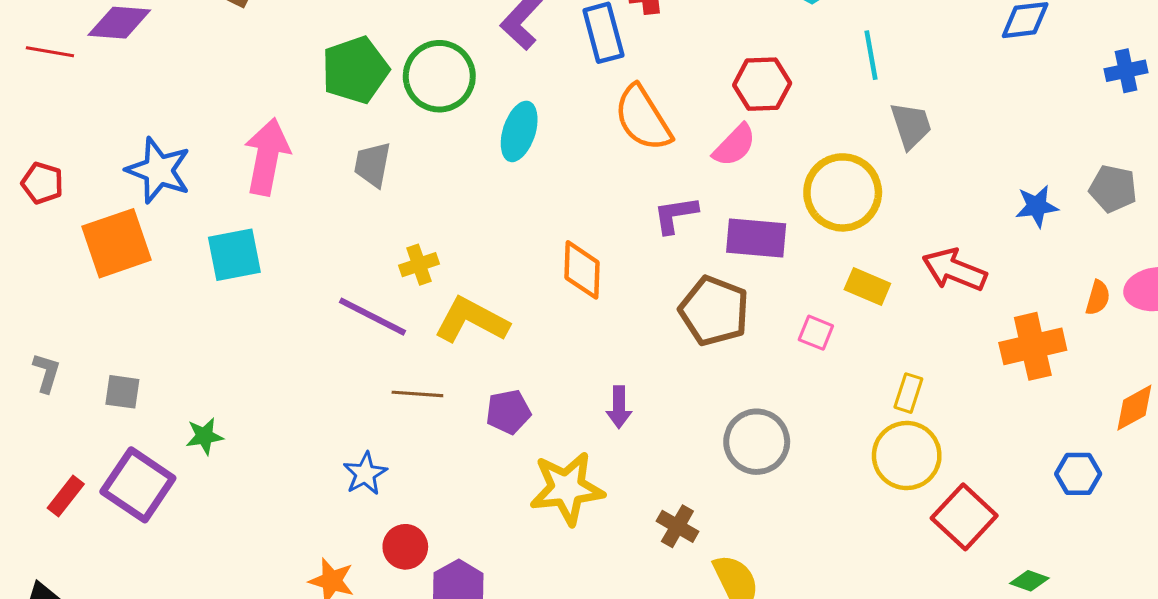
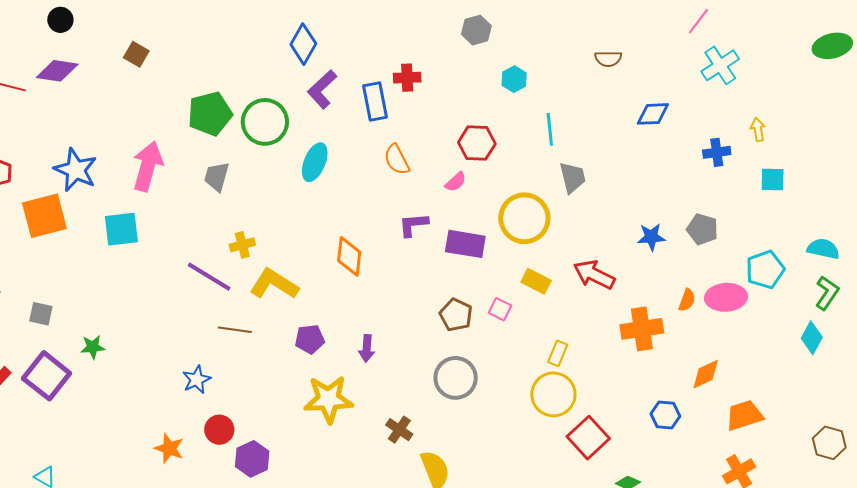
orange semicircle: (643, 118) -> (397, 160), size x0.7
pink semicircle: (734, 145) -> (456, 182), size x0.7
brown pentagon: (714, 311) -> (456, 315), moved, size x0.7
purple pentagon: (508, 412) -> (310, 339), moved

